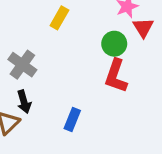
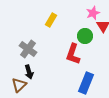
red L-shape: (116, 76) -> (73, 54), moved
blue rectangle: (72, 119) -> (86, 83), moved, size x1.5

